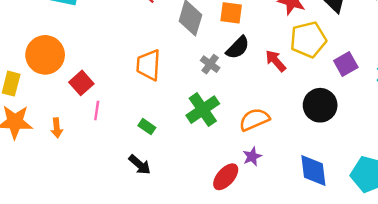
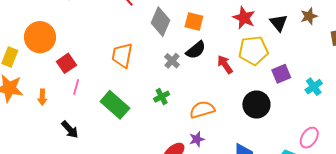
green cross: (203, 110) -> (162, 97), size x0.6
green rectangle: (147, 127) -> (115, 105), size x2.0
black arrow: (140, 165) -> (70, 130), moved

